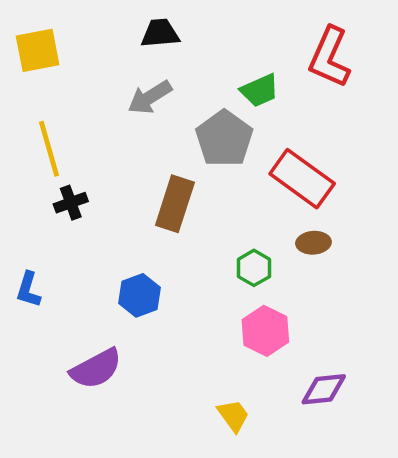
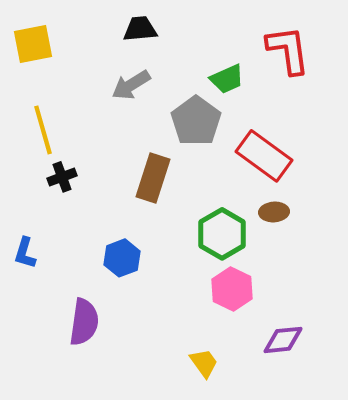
red L-shape: (330, 57) -> (288, 50), turned 148
green hexagon: (254, 268) -> (222, 234), size x1.6
purple semicircle: (96, 369) -> (84, 322), turned -54

